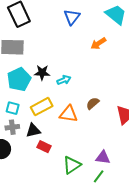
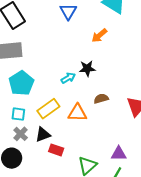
black star: (42, 73) -> (87, 68), moved
brown semicircle: (93, 103) -> (101, 99), turned 32
gray cross: (12, 127) -> (21, 134), turned -32

